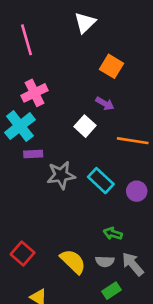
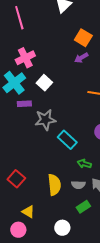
purple arrow: (105, 104) -> (81, 58), moved, turned 120
white square: (85, 126) -> (44, 83), moved
cyan rectangle: (101, 181) -> (67, 140), moved
yellow semicircle: (73, 261) -> (54, 185), turned 40

